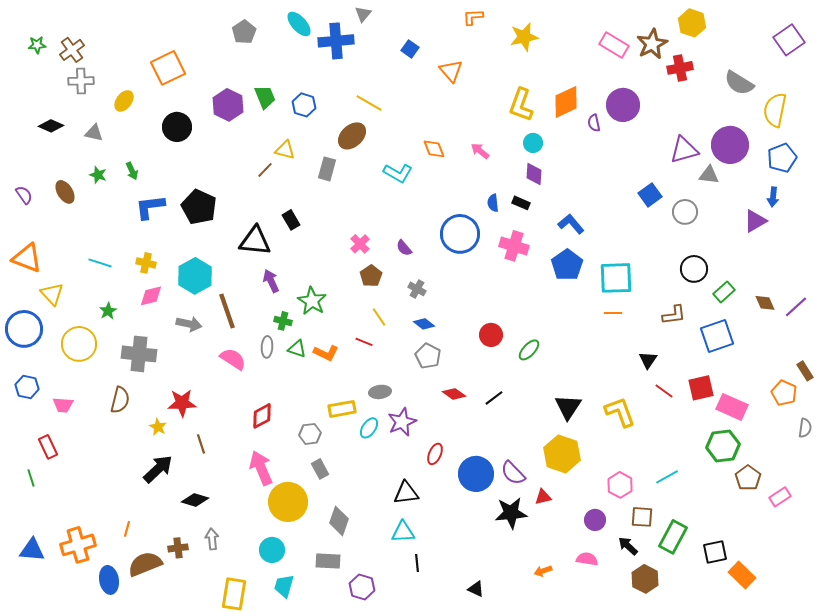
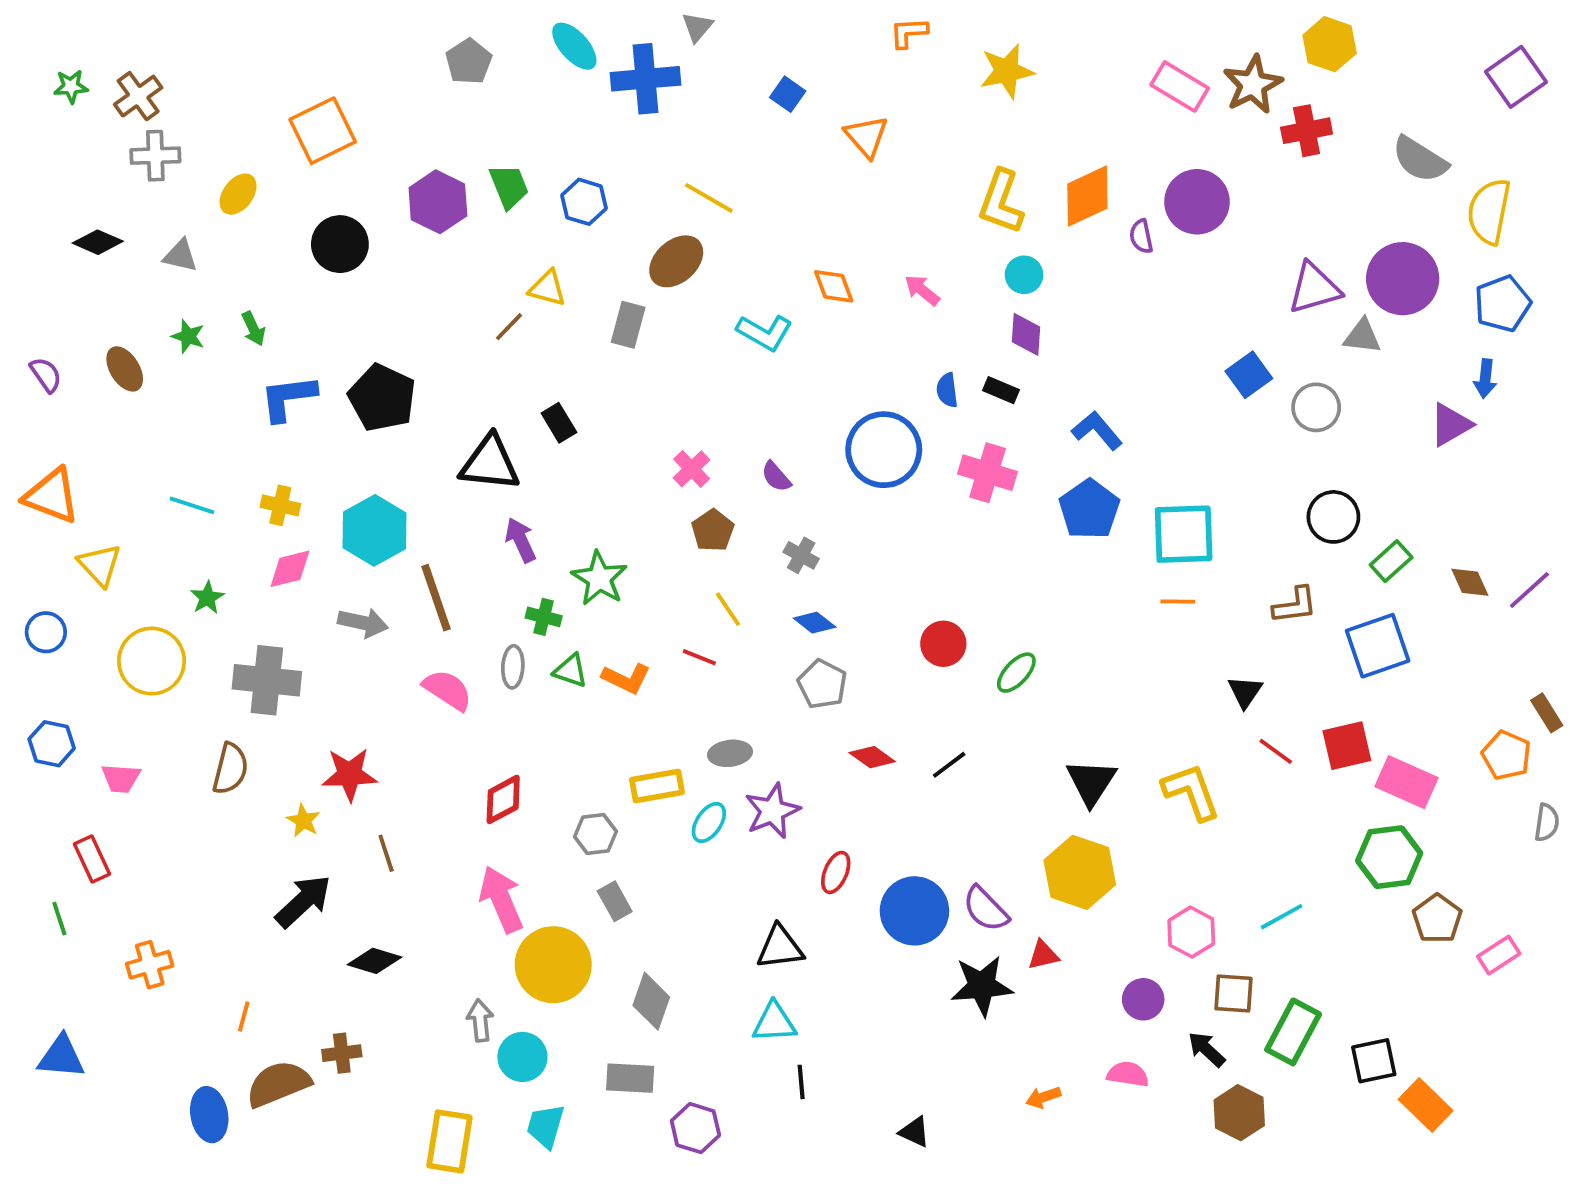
blue circle: (24, 329) -> (46, 632), size x0.6
gray arrow: (212, 539) -> (480, 1020), moved
orange cross: (78, 545) -> (150, 965), moved, size x0.7

